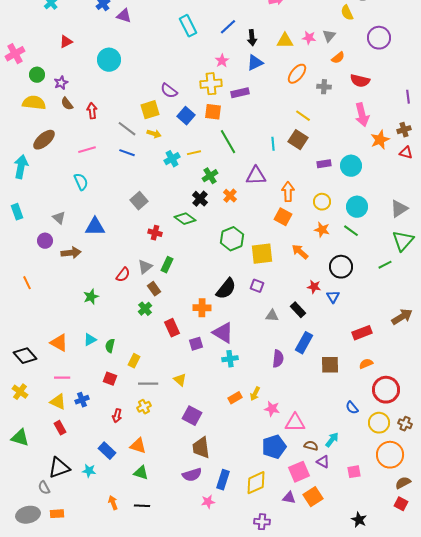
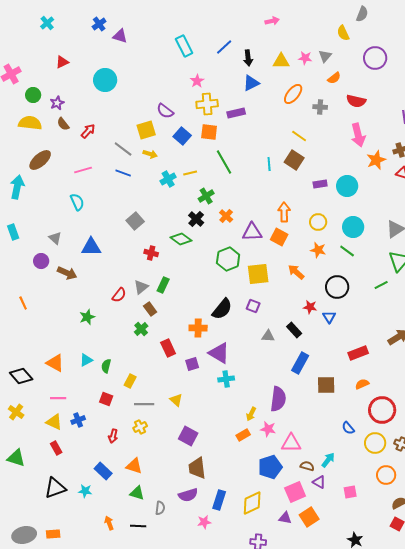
pink star: (222, 61) -> (197, 81), moved
red arrow: (92, 111) -> (88, 131), turned 49
purple triangle: (256, 176) -> (252, 232), moved
brown arrow: (71, 253) -> (67, 273), turned 30
purple semicircle: (278, 359) -> (278, 399), moved, size x1.4
orange rectangle: (235, 398) -> (243, 435), moved
orange circle: (390, 455) -> (386, 475), size x0.7
gray semicircle: (44, 488) -> (160, 508), moved, turned -144

